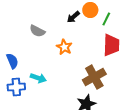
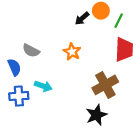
gray semicircle: (37, 31) -> (31, 51), moved

